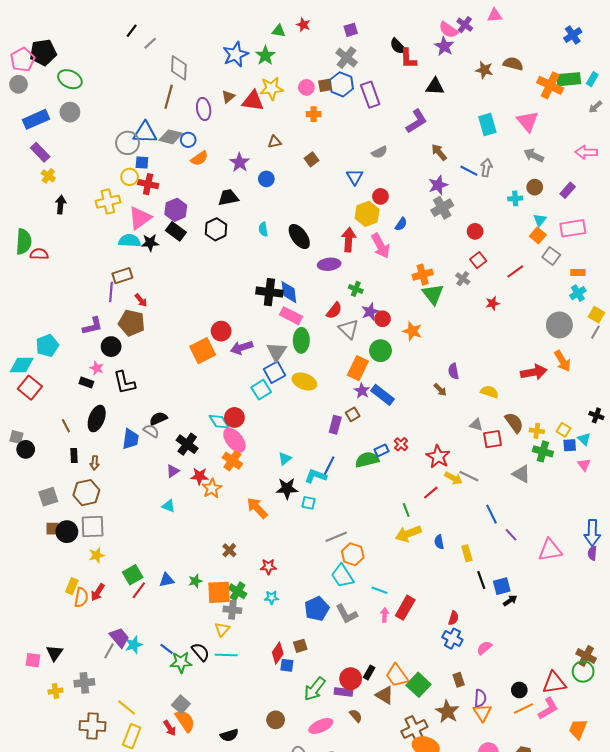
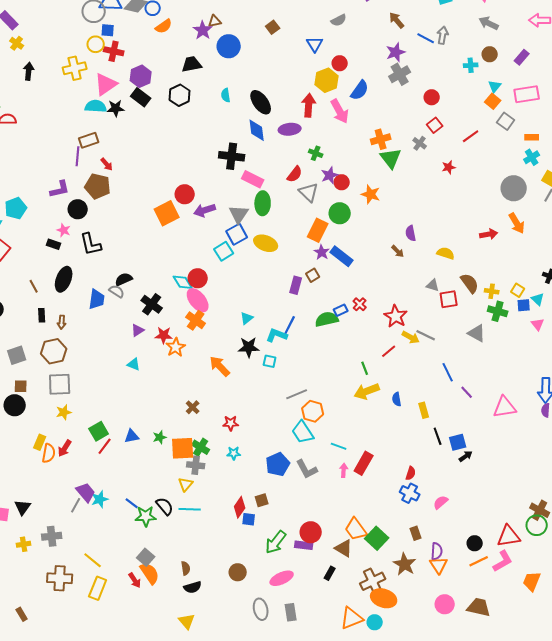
brown triangle: (275, 142) -> (215, 21), moved
blue circle: (266, 179) -> (229, 46), size x1.5
blue semicircle: (401, 224) -> (360, 90), size x1.5
blue diamond: (289, 292) -> (257, 130), moved
red arrow: (534, 372) -> (489, 234), size x0.7
black circle: (67, 532) -> (15, 405), moved
black rectangle: (369, 673) -> (330, 573), moved
brown semicircle: (356, 716) -> (186, 568), moved, turned 32

